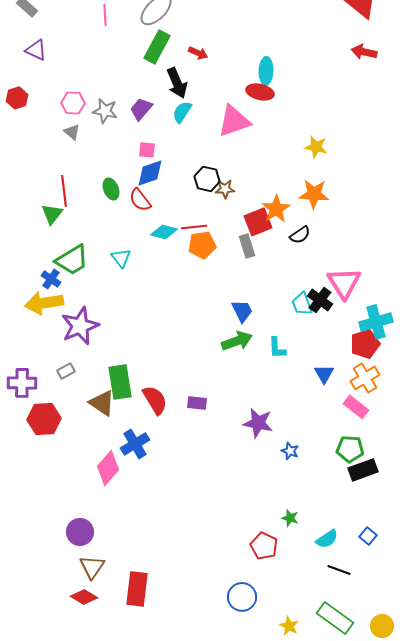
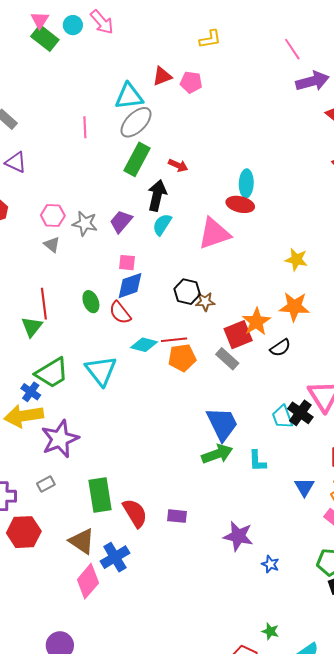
black arrow: (177, 83) -> (157, 195), turned -144
gray rectangle: (247, 246) -> (227, 359), turned -30
cyan triangle: (121, 258) -> (101, 371), size x1.6
blue trapezoid: (242, 311) -> (222, 424), size x1.5
brown triangle: (102, 403) -> (82, 541), moved

